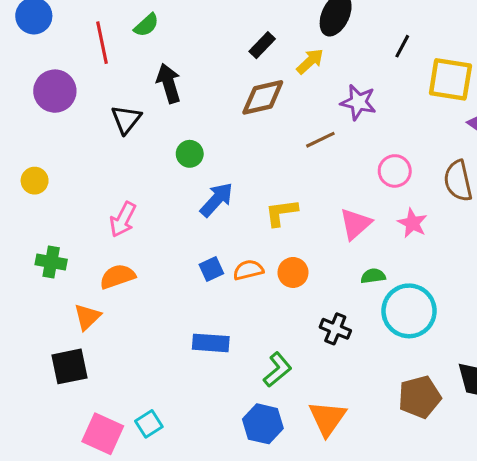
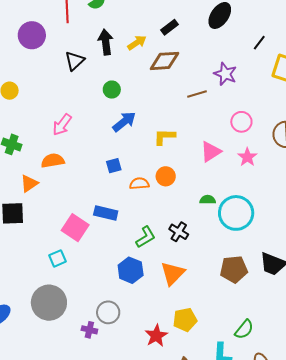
yellow arrow: (310, 61) -> (137, 43), moved
orange semicircle: (248, 270) -> (139, 184), moved
green semicircle: (373, 276) -> (208, 200), moved
black cross: (335, 329) -> (179, 232), moved
pink square: (103, 434) -> (75, 228), moved

